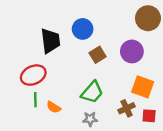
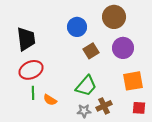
brown circle: (148, 18) -> (114, 17), moved
black trapezoid: (50, 41) -> (26, 39), moved
orange square: (143, 87) -> (133, 81), turned -30
brown cross: (127, 108) -> (104, 106), moved

